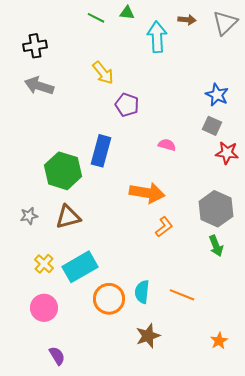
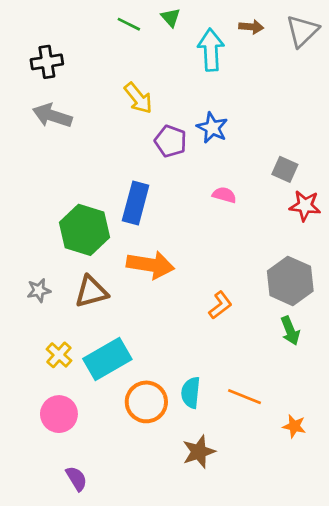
green triangle: (127, 13) -> (171, 17), turned 42
blue star: (217, 95) -> (212, 128), moved
orange arrow: (147, 193) -> (150, 265), moved
orange star: (219, 341) -> (294, 426), moved, turned -30

